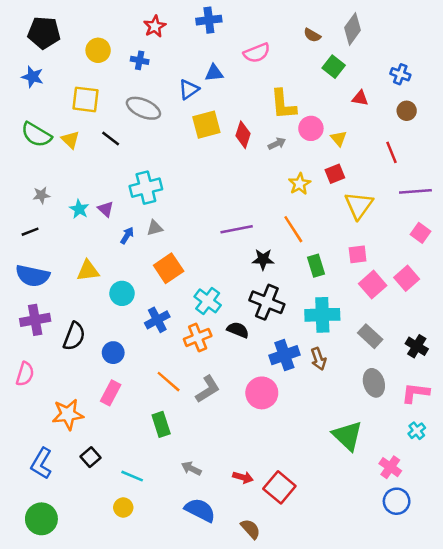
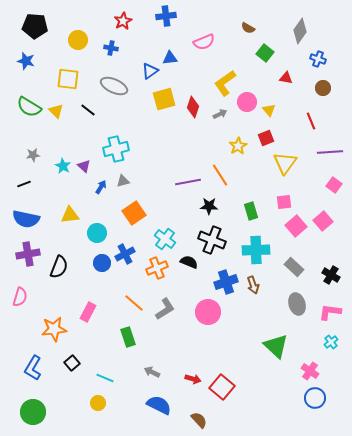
gray diamond: (352, 29) -> (300, 31), moved
yellow L-shape: (283, 104) -> (225, 83), turned 60
orange line: (293, 229) -> (220, 175), moved
blue circle: (113, 353) -> (102, 263), moved

